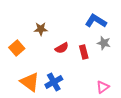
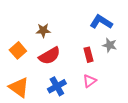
red semicircle: (62, 48) -> (50, 56), moved, size x1.5
orange triangle: (30, 82) -> (19, 87), moved
pink triangle: (103, 87) -> (90, 81), moved

